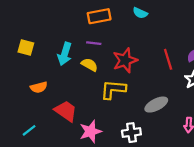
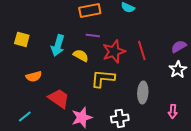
purple line: (94, 43) -> (93, 35), moved
red line: (168, 59) -> (142, 50), moved
gray ellipse: (156, 105) -> (143, 92), turned -60

